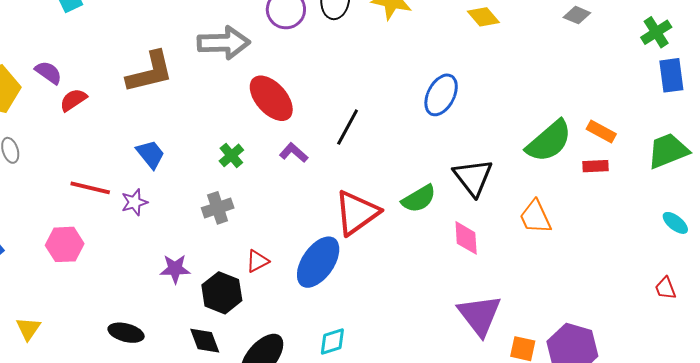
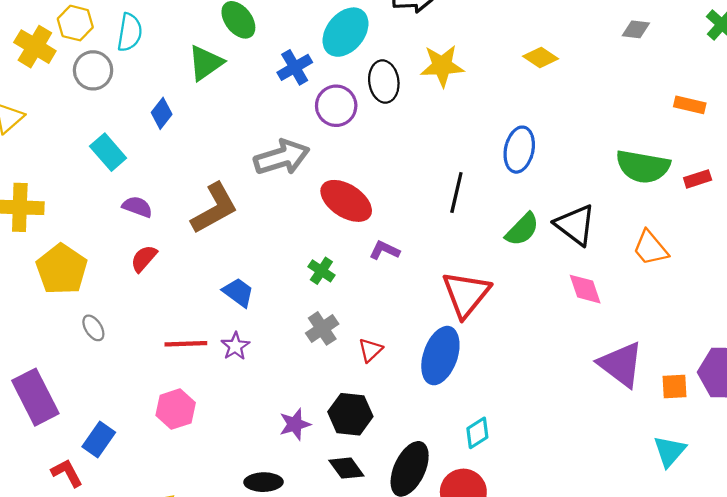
purple semicircle: (48, 72) -> (137, 207), moved
black line: (348, 127) -> (456, 192), moved
orange rectangle: (601, 132) -> (690, 105), moved
green semicircle: (549, 141) -> (643, 166), turned 66
green semicircle: (419, 199) -> (522, 229), moved
red triangle: (257, 261) -> (370, 350), moved
purple star: (175, 269) -> (295, 424), moved

